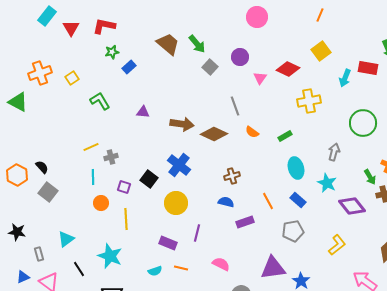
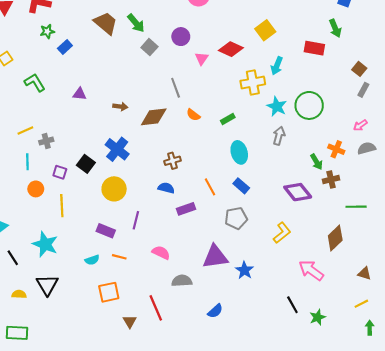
cyan arrow: (345, 78) -> (277, 66), moved
brown arrow: (182, 124) -> (120, 107), size x0.6
brown diamond: (214, 134) -> (154, 117), turned -32
cyan star: (327, 183) -> (277, 107), moved

